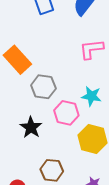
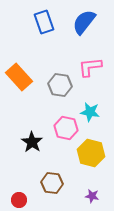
gray hexagon: (43, 87) -> (60, 85), moved

